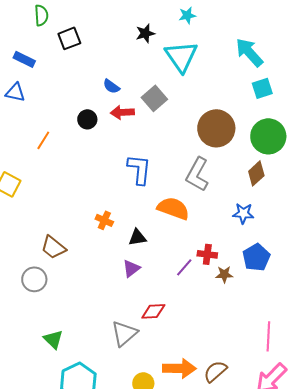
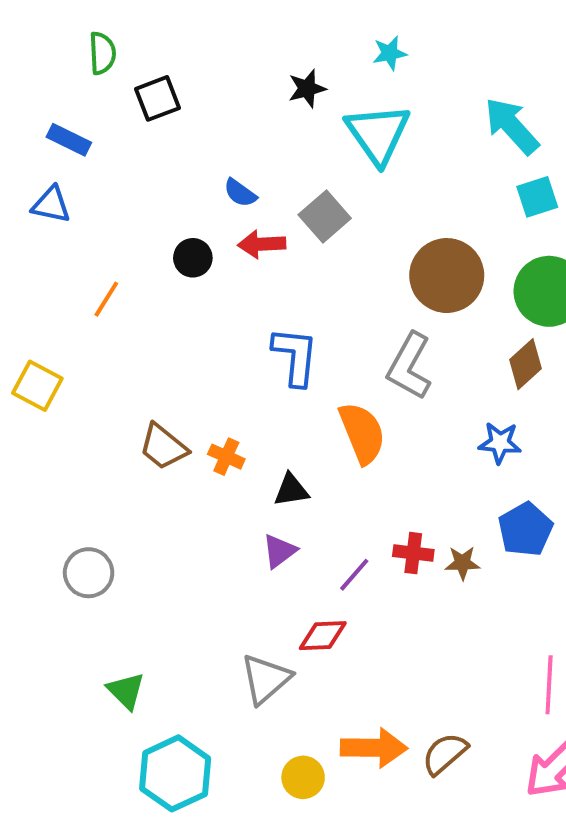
orange semicircle: (173, 208) -> (362, 433), turned 48
brown trapezoid: (53, 247) -> (163, 447), moved
red cross: (207, 254) -> (413, 553), moved
purple line: (184, 267) -> (354, 575), moved

